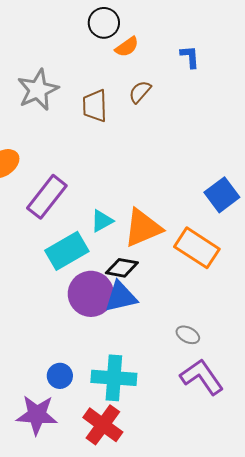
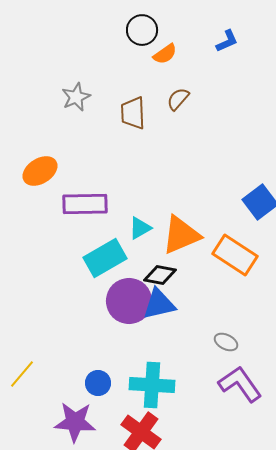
blue L-shape: (190, 57) -> (227, 41), moved, turned 70
gray star: (38, 90) -> (76, 97), size x0.7
purple rectangle: (47, 197) -> (85, 204), turned 51

